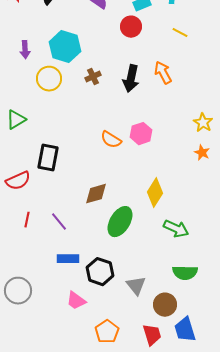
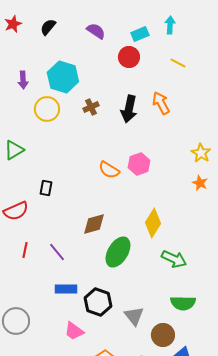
black rectangle: (48, 158) -> (46, 188), size x0.6

